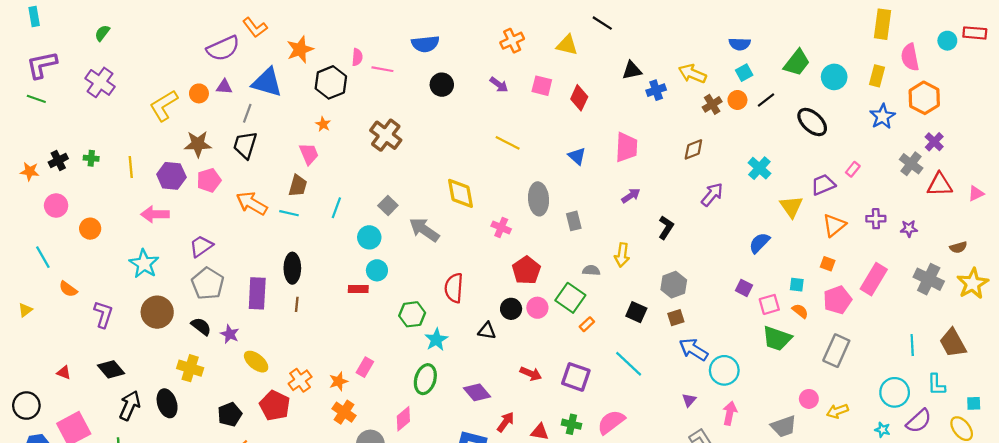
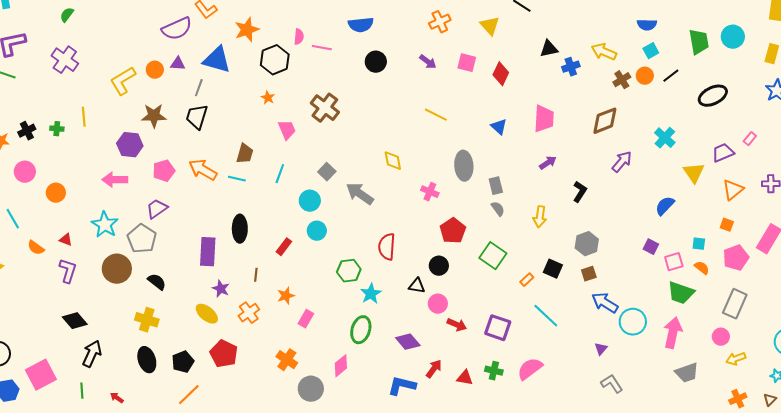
yellow triangle: (567, 45) -> (490, 26), turned 35
green trapezoid: (797, 63) -> (699, 42), turned -48
cyan circle: (834, 77) -> (733, 37), moved
black ellipse: (812, 122) -> (713, 96), turned -68
brown diamond: (693, 149) -> (605, 121), size x1.4
pink trapezoid: (309, 154) -> (287, 130), moved
yellow line: (131, 167) -> (84, 117), moved
pink pentagon: (209, 180) -> (164, 171), moved
yellow diamond: (460, 193) -> (393, 161), size x0.7
gray semicircle: (591, 270) -> (498, 209), moved, turned 49
gray pentagon: (208, 284) -> (142, 239), moved
red rectangle: (358, 289) -> (284, 247), moved, turned -54
brown line: (297, 304) -> (256, 275), moved
pink circle: (537, 308) -> (438, 304), moved
orange rectangle: (587, 324) -> (527, 280), moved
purple star: (230, 334) -> (221, 289), moved
red triangle: (64, 373) -> (66, 240), moved
orange cross: (300, 380) -> (249, 313), moved
orange star: (338, 381) -> (286, 296), moved
pink circle: (809, 399) -> (721, 337), moved
black ellipse: (167, 403) -> (147, 360), moved
pink arrow: (730, 413) -> (673, 333), moved, size x1.4

